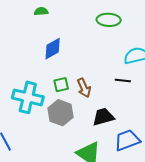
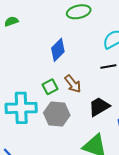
blue diamond: (53, 49) -> (58, 50), moved

